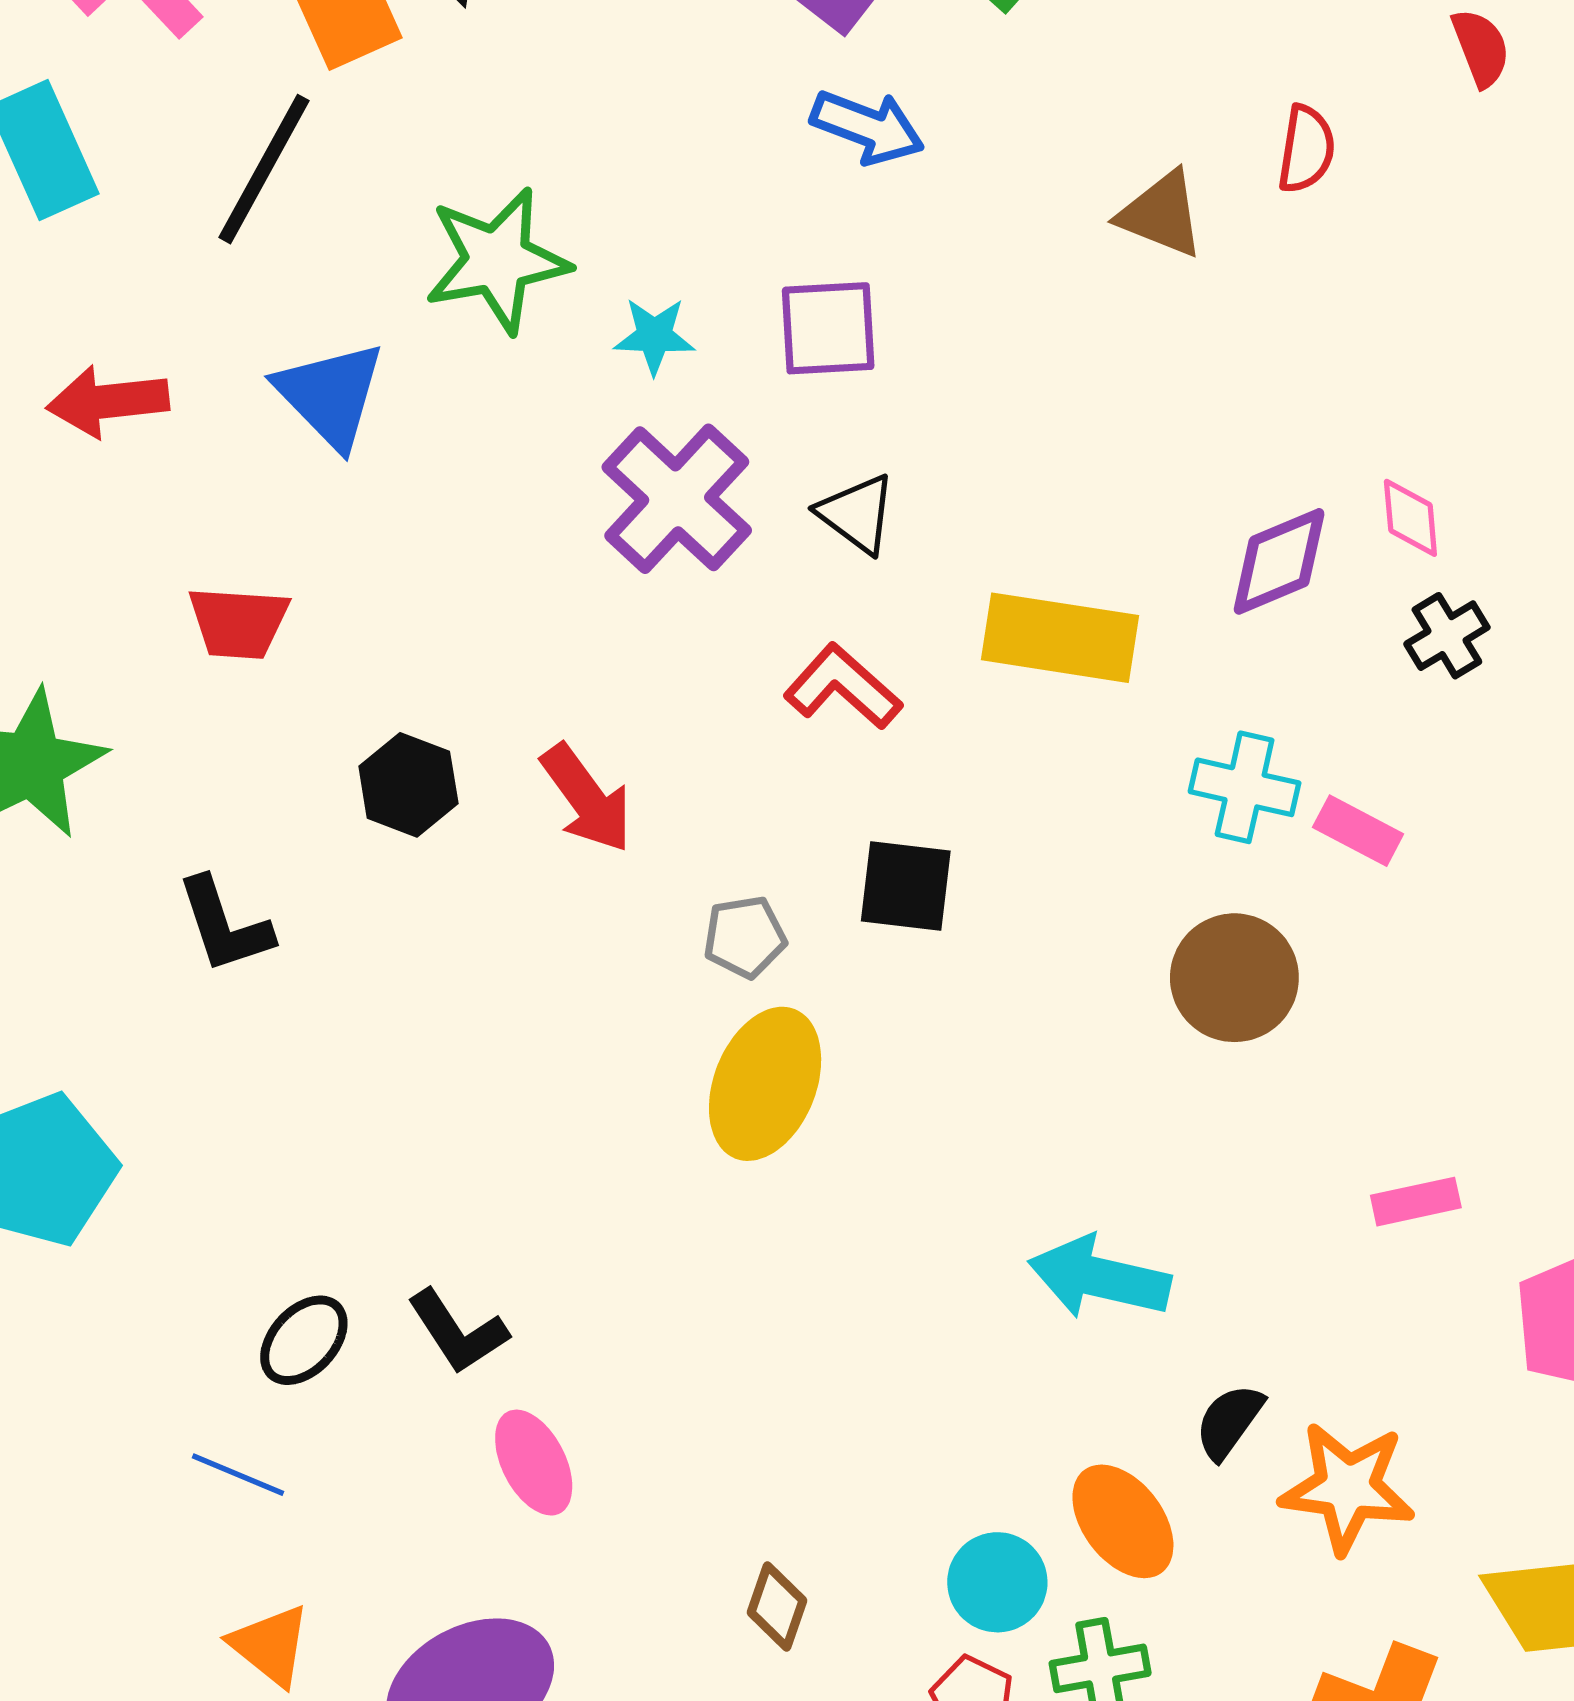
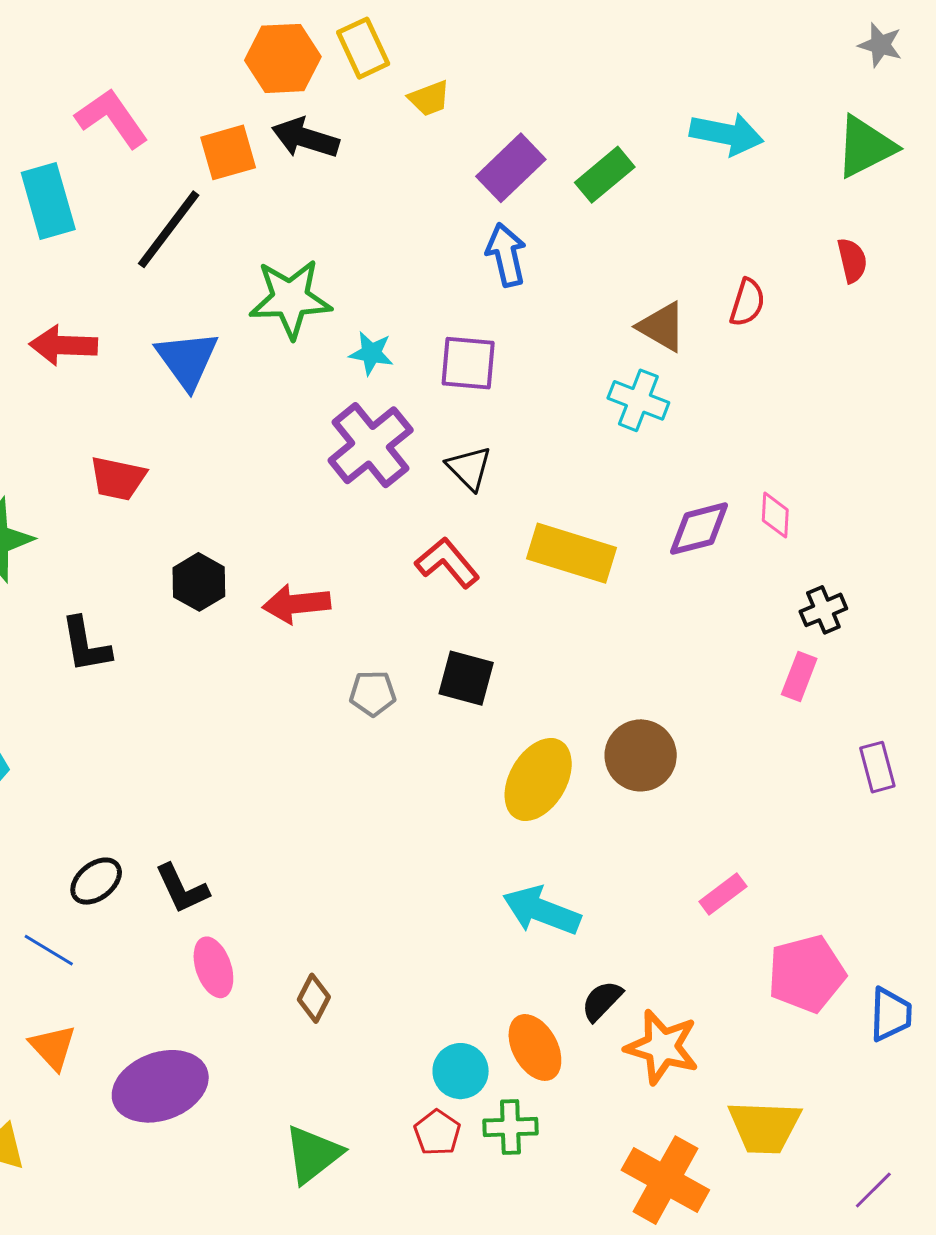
blue arrow: (868, 127) -> (506, 255), turned -132
black cross: (1447, 636) -> (823, 610), moved
cyan cross: (1245, 787) -> (638, 400), moved
red arrow: (587, 798) -> (296, 604), turned 112
pink rectangle: (1358, 831) -> (799, 676), moved, turned 75
yellow ellipse: (765, 1084) -> (538, 780), moved
pink rectangle: (1416, 1202) -> (723, 894), turned -33
brown diamond: (777, 1607) -> (314, 998), moved

